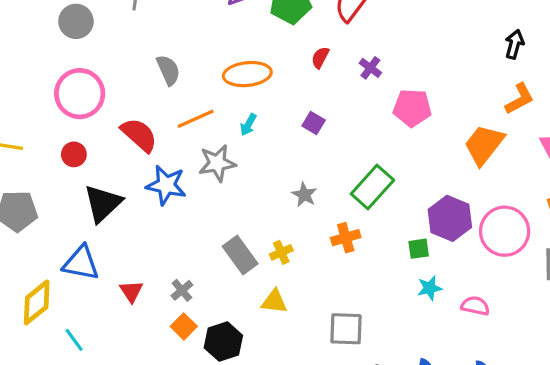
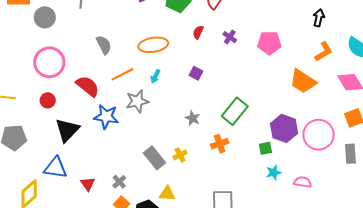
pink pentagon: (412, 108) -> (269, 43), moved
orange trapezoid: (484, 145) -> (303, 81), turned -92
yellow triangle: (274, 302) -> (167, 194), moved

